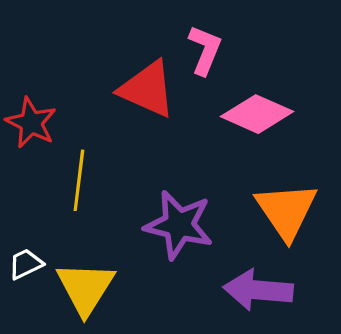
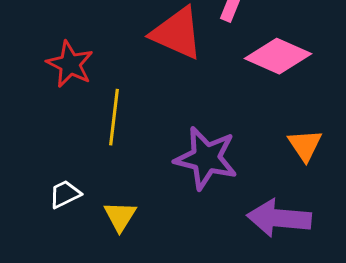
orange triangle: (286, 211) -> (305, 145), size x0.6
yellow triangle: (85, 288) -> (120, 216), size x0.6

